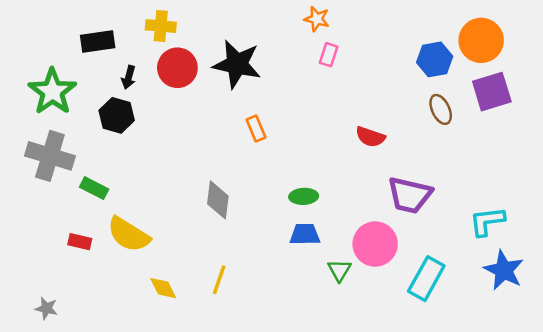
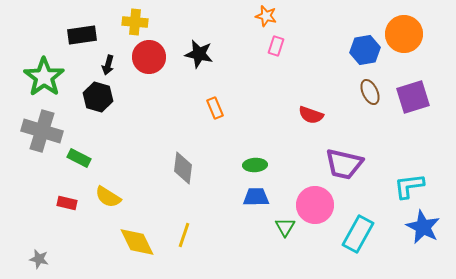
black star: (237, 64) -> (199, 54), size x0.7
purple square: (492, 92) -> (413, 97), moved
yellow semicircle: (129, 234) -> (108, 197), size x0.7
yellow diamond: (163, 288) -> (137, 242), size x1.5

